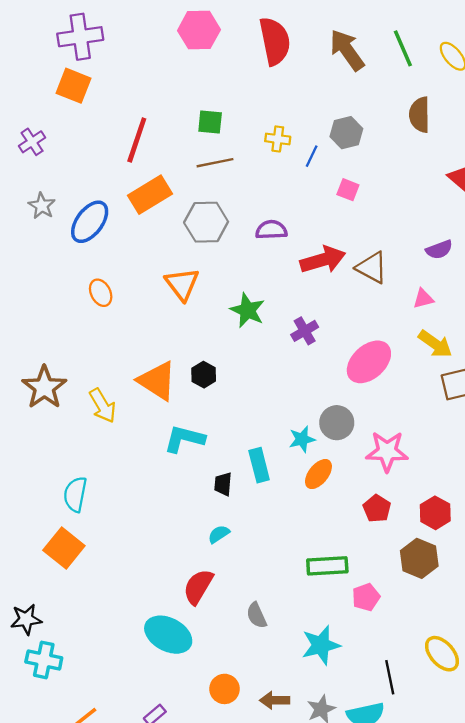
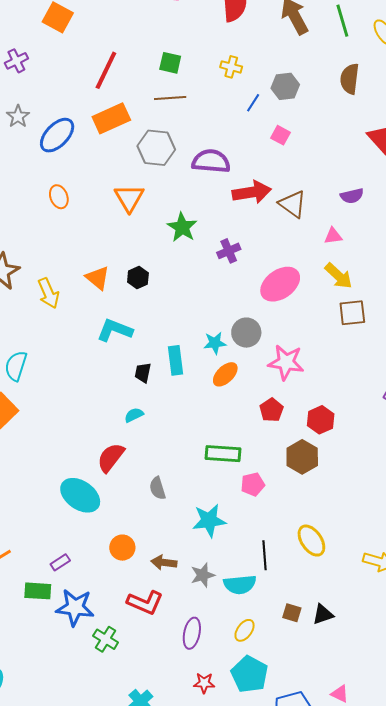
yellow cross: (278, 139) -> (231, 67), moved
purple semicircle: (271, 230) -> (211, 161), size x1.4
orange triangle: (157, 381) -> (98, 278), size x0.7

